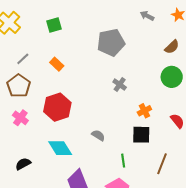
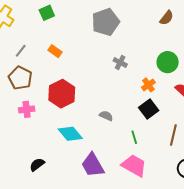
green circle: (172, 77) -> (168, 62), moved
pink cross: (20, 118) -> (27, 109), turned -35
black square: (141, 135) -> (149, 109), turned -30
black semicircle: (23, 164) -> (37, 165), moved

